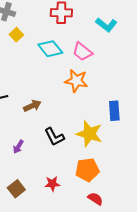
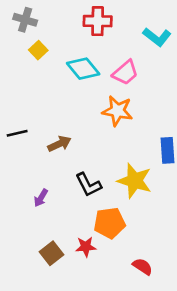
pink trapezoid: (82, 52) -> (125, 73), turned -80
orange pentagon: (87, 170) -> (110, 223), moved
brown square: (16, 189) -> (51, 253), moved

